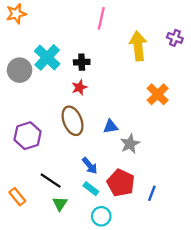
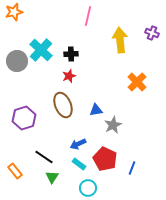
blue arrow: (90, 166) -> (78, 144), turned 105

